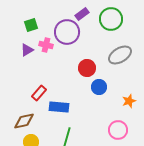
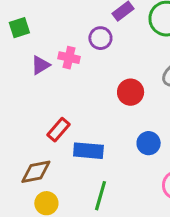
green square: (31, 25) -> (19, 28), moved
purple circle: (67, 32) -> (100, 38), size x0.6
blue circle: (99, 87) -> (149, 143), moved

